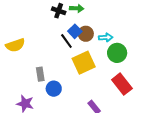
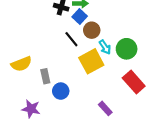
blue square: (75, 31) -> (80, 16), moved
cyan arrow: (106, 37) -> (105, 47), moved, turned 64
yellow semicircle: (15, 45) -> (21, 64), moved

